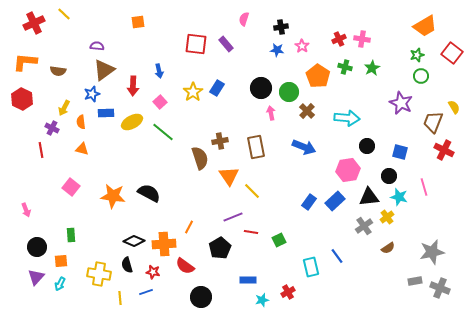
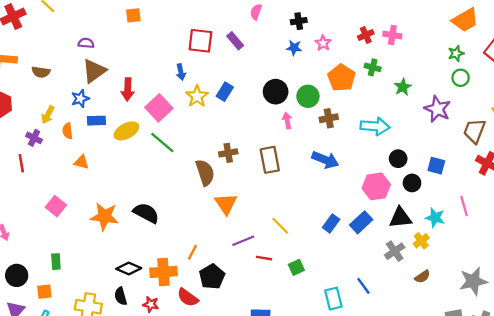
green star: (372, 68) -> (403, 87), moved
blue arrow: (159, 71) -> (181, 72), moved
pink square: (160, 102) -> (159, 108), size x1.6
brown cross: (307, 111) -> (329, 118), turned 35
orange triangle: (82, 149) -> (81, 162), moved
orange triangle: (229, 176) -> (226, 204), moved
black circle: (389, 176) -> (412, 183), moved
yellow line: (252, 191) -> (280, 226), moved
black pentagon: (220, 248) -> (212, 277), moved

